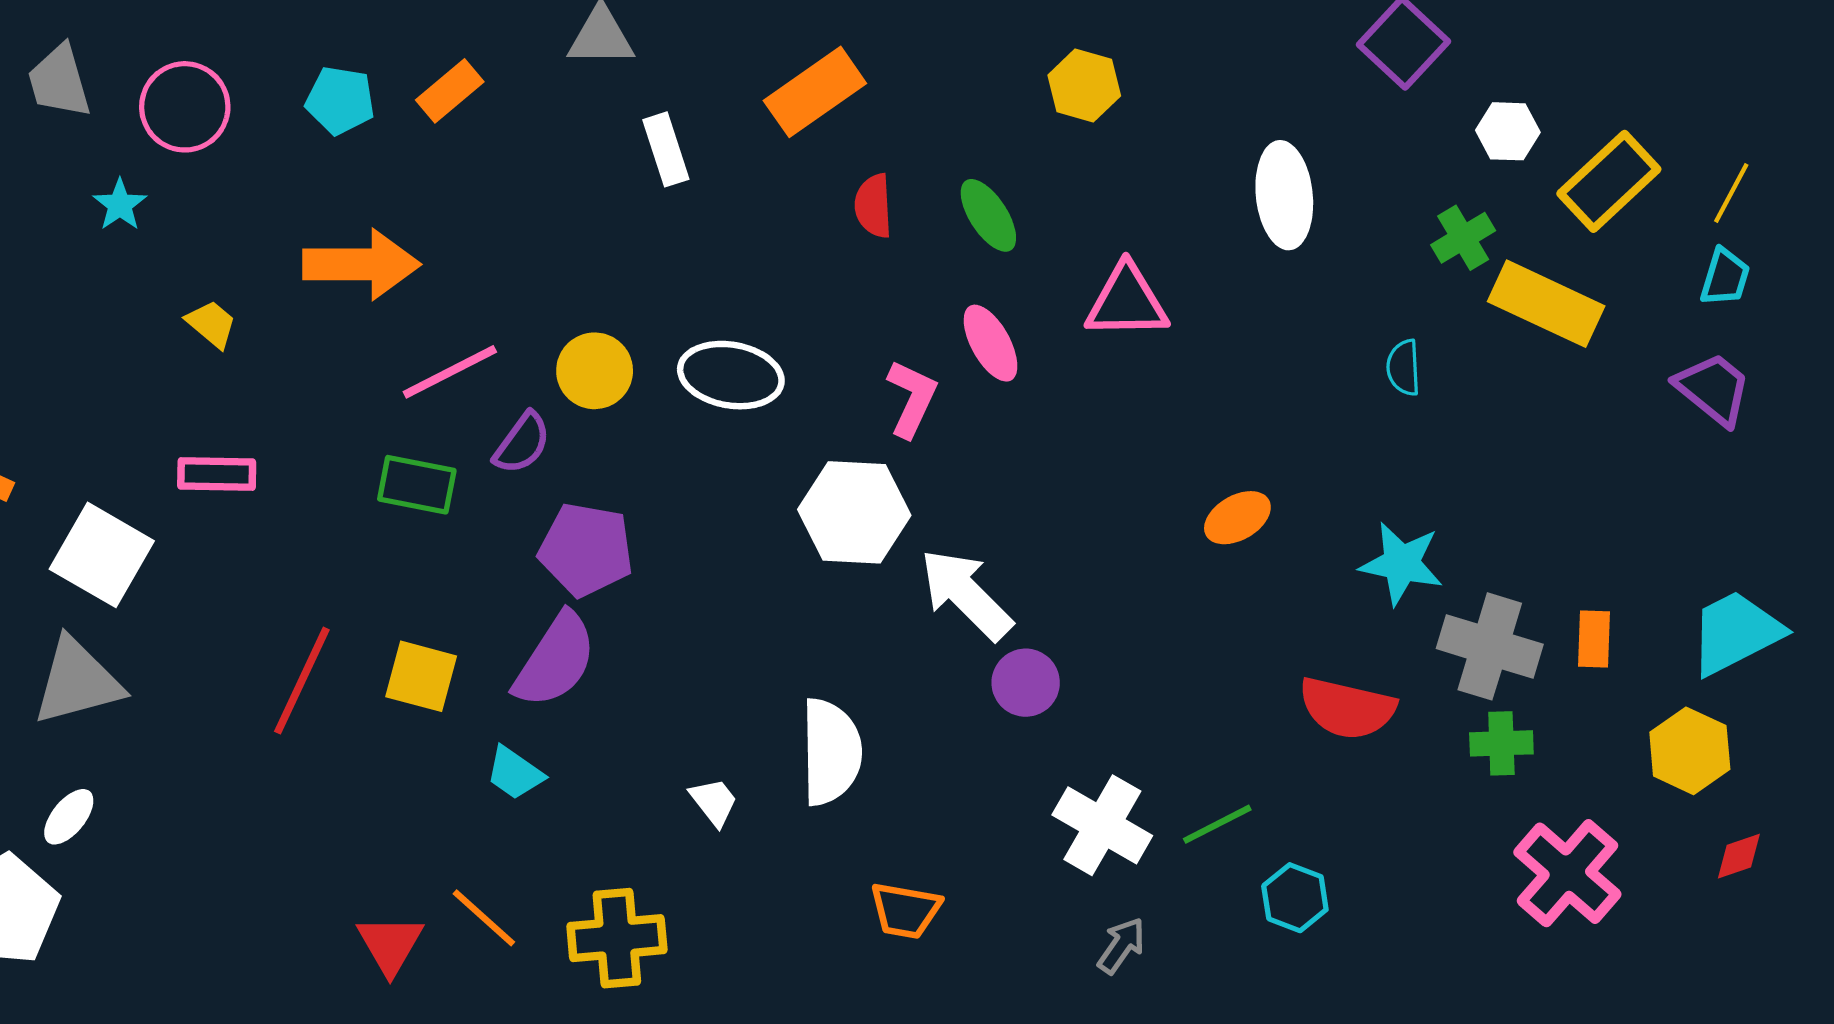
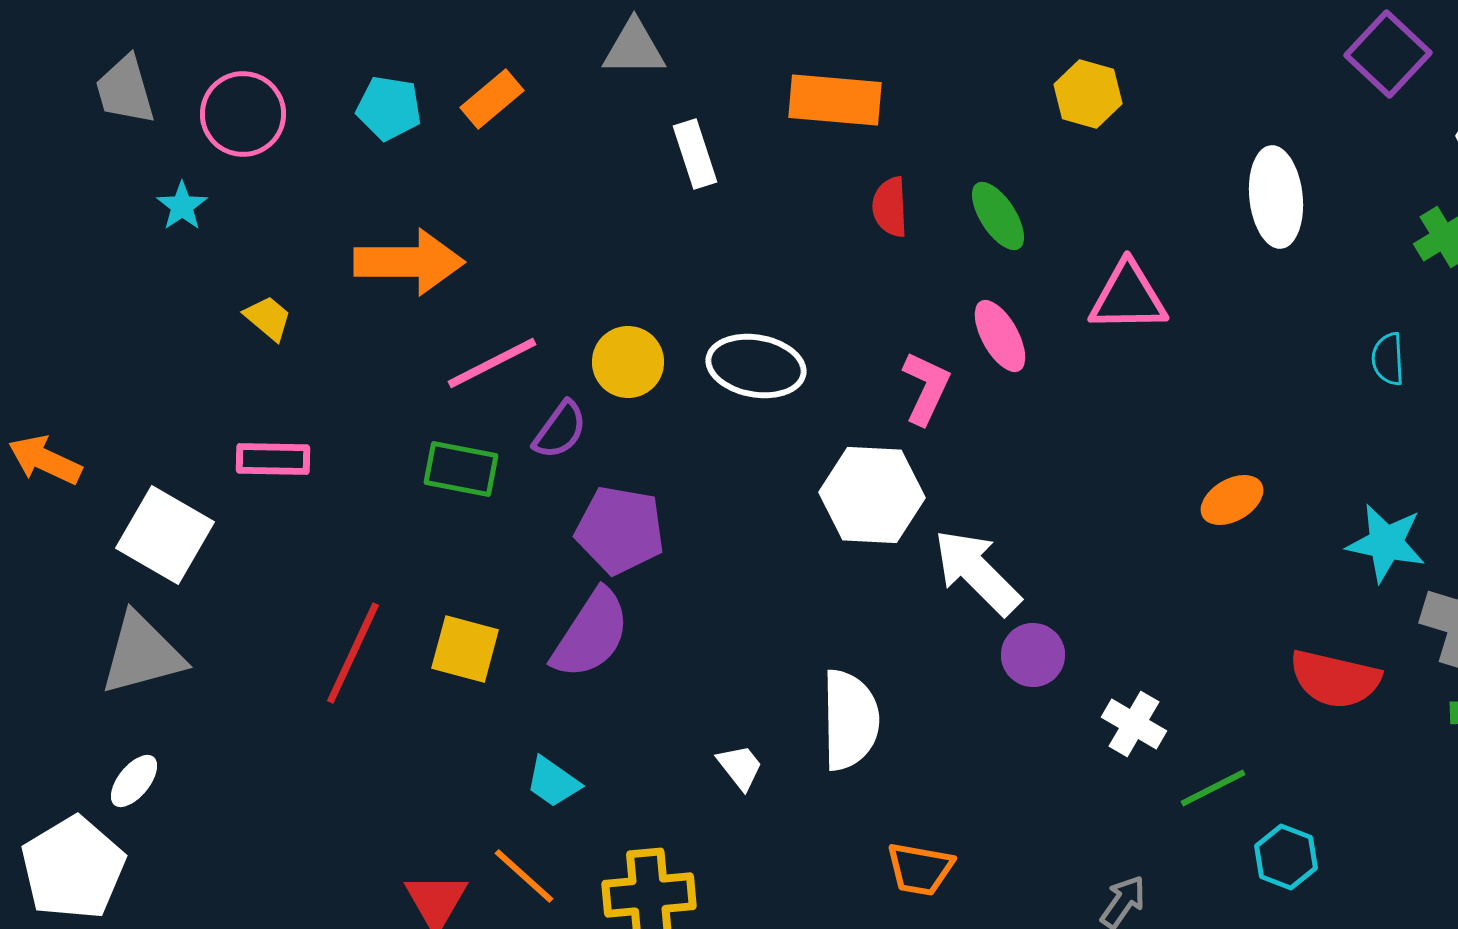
orange rectangle: (815, 92) -> (835, 100), turned 40
cyan trapezoid: (515, 773) -> (553, 782), moved
white cross: (1102, 825) -> (1134, 724), moved, size x0.7

